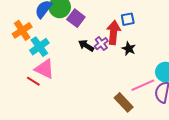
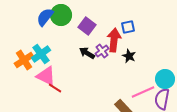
purple square: (76, 18) -> (87, 26), moved
orange cross: (22, 30) -> (24, 60), moved
red line: (33, 81) -> (55, 88), moved

